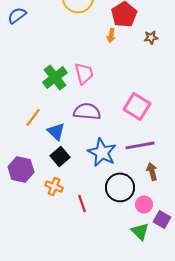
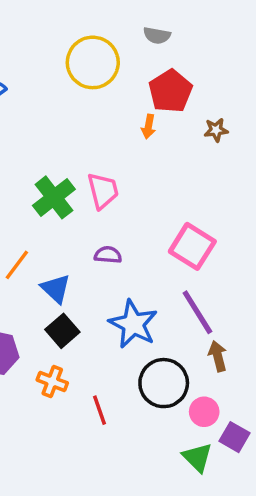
purple semicircle: (87, 111) -> (108, 255), size x0.6
purple line: (140, 145) -> (197, 312), turned 68

